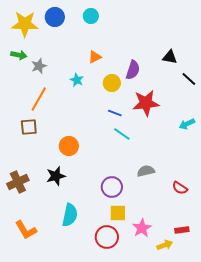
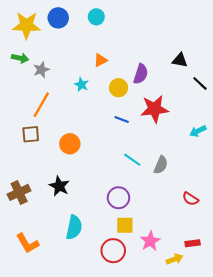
cyan line: (122, 134) -> (132, 160), moved
orange circle: (69, 146) -> (70, 144), moved
gray semicircle: (146, 171) -> (161, 165), moved, turned 126
black star: (56, 176) -> (59, 186), turned -30

